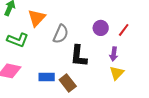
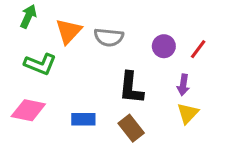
gray semicircle: (61, 34) -> (109, 37), moved, turned 72
brown rectangle: (68, 83) -> (131, 128), moved

